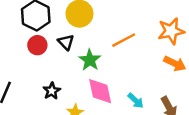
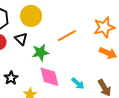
green star: (90, 60) -> (40, 52), turned 30

